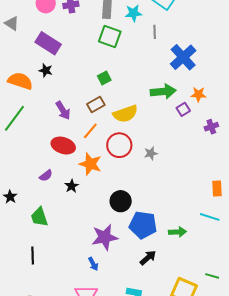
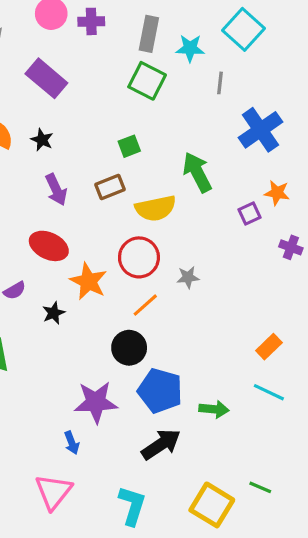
black star: (46, 70) -> (42, 140), moved
green arrow: (163, 91) -> (197, 172), moved, turned -120
purple cross: (211, 127) -> (291, 247), turned 32
orange line: (90, 131) -> (145, 305), moved
orange rectangle: (217, 188) -> (269, 347), moved, turned 42
black arrow: (148, 258) -> (161, 444), size x1.4

